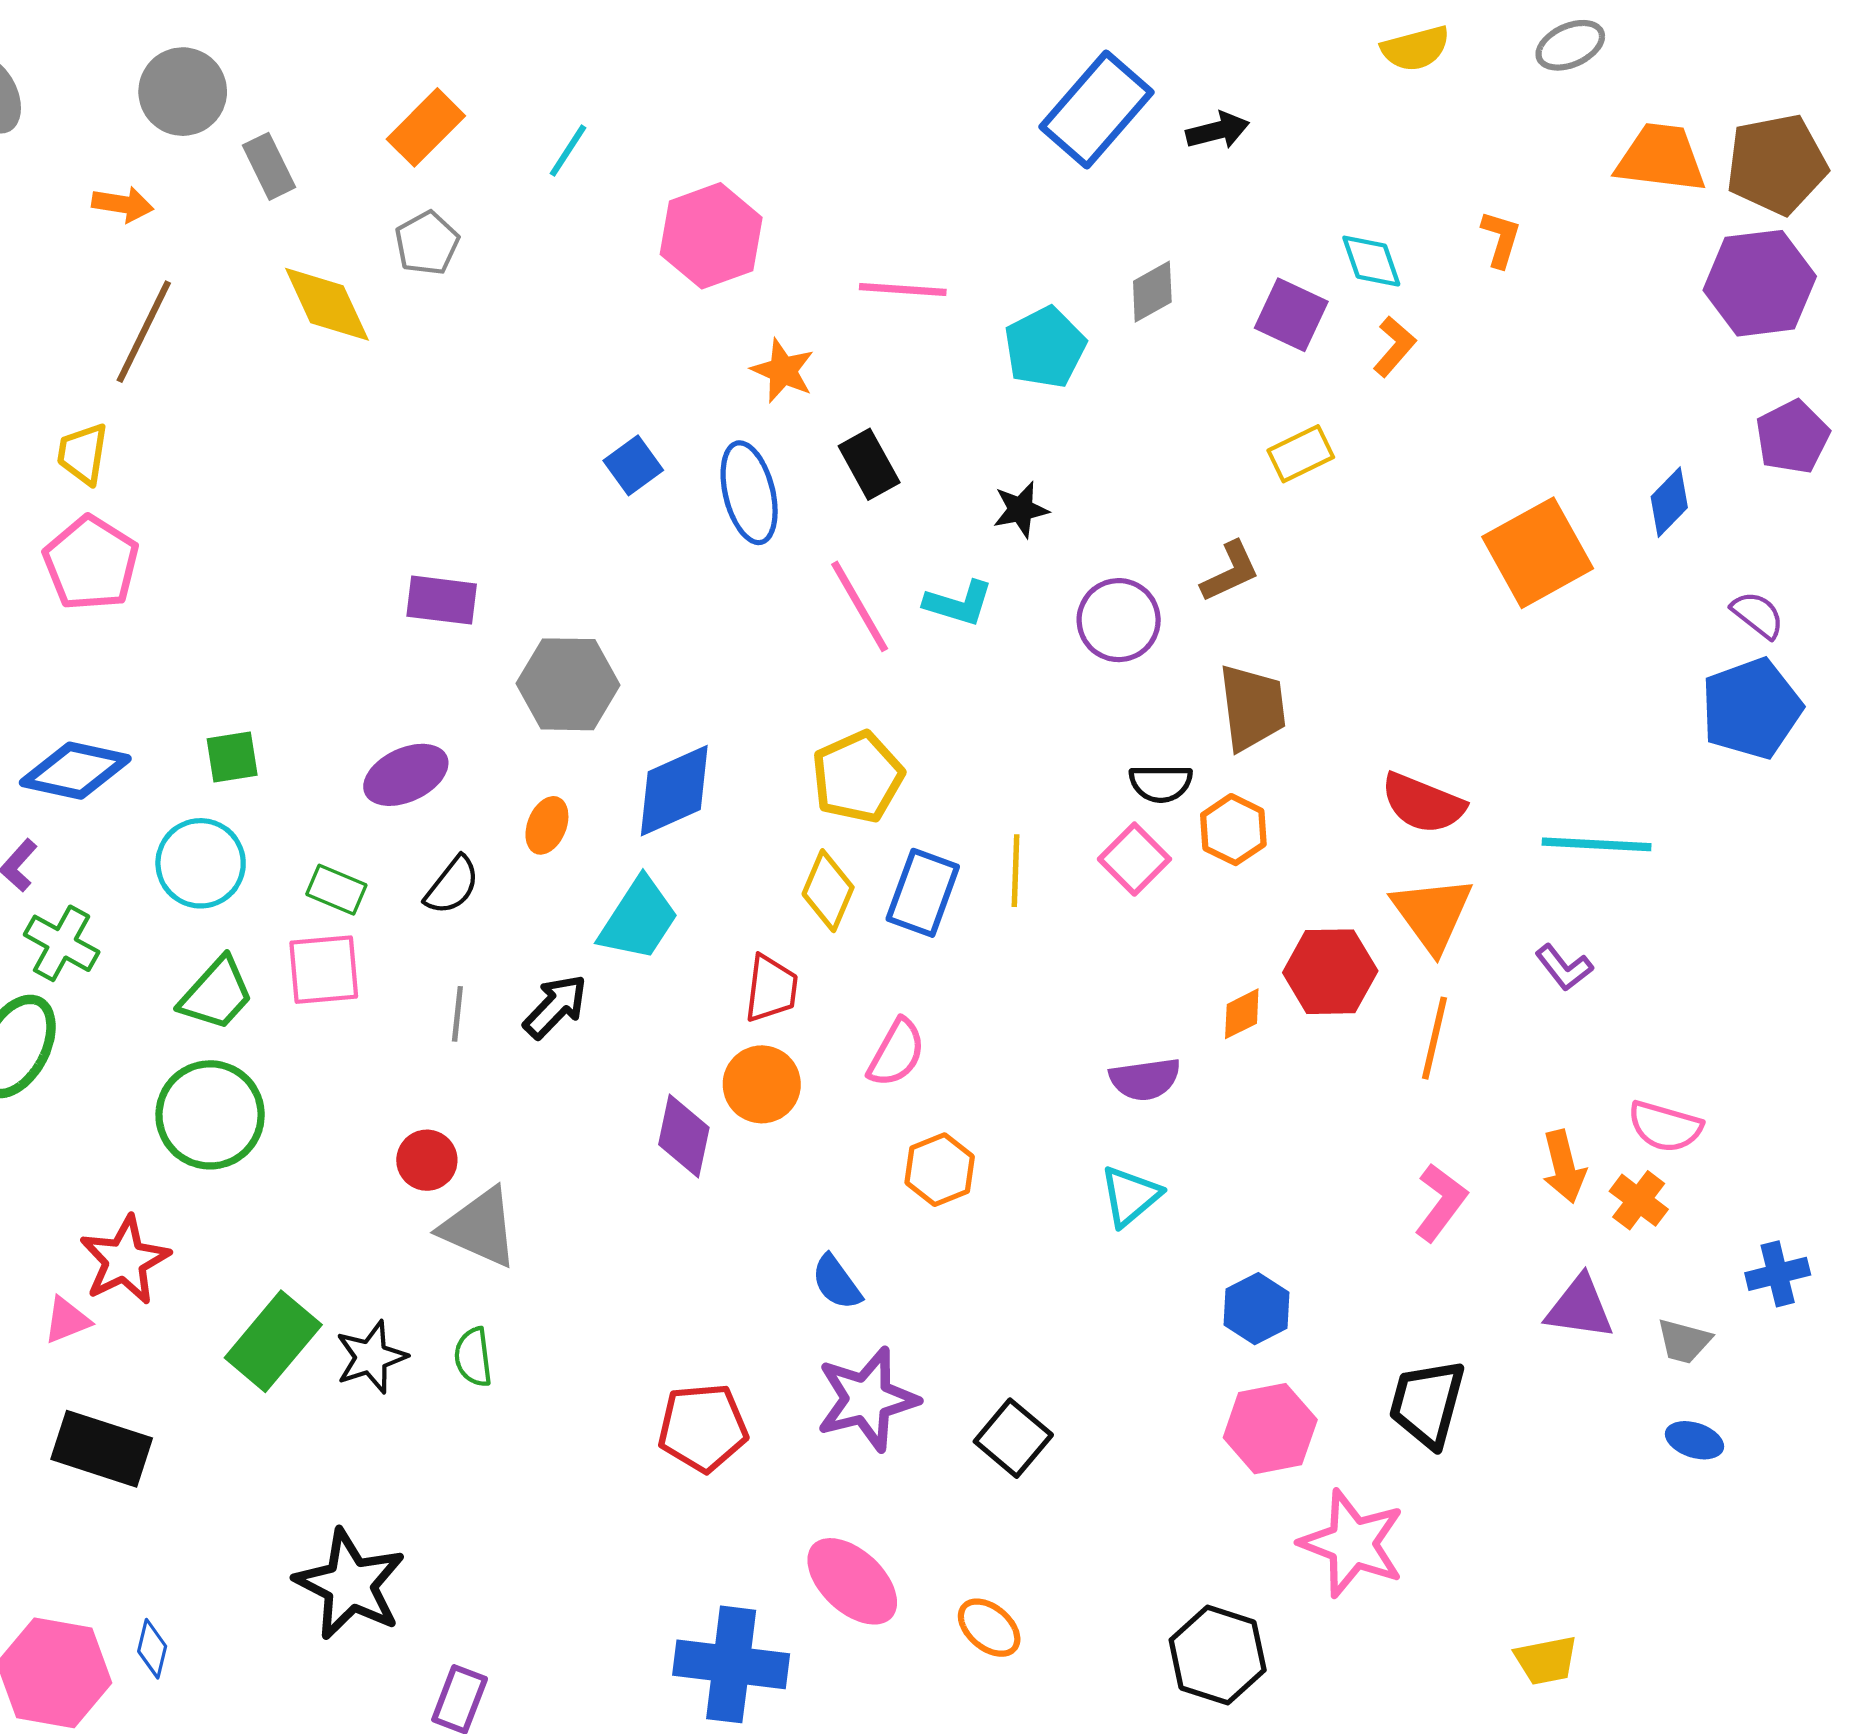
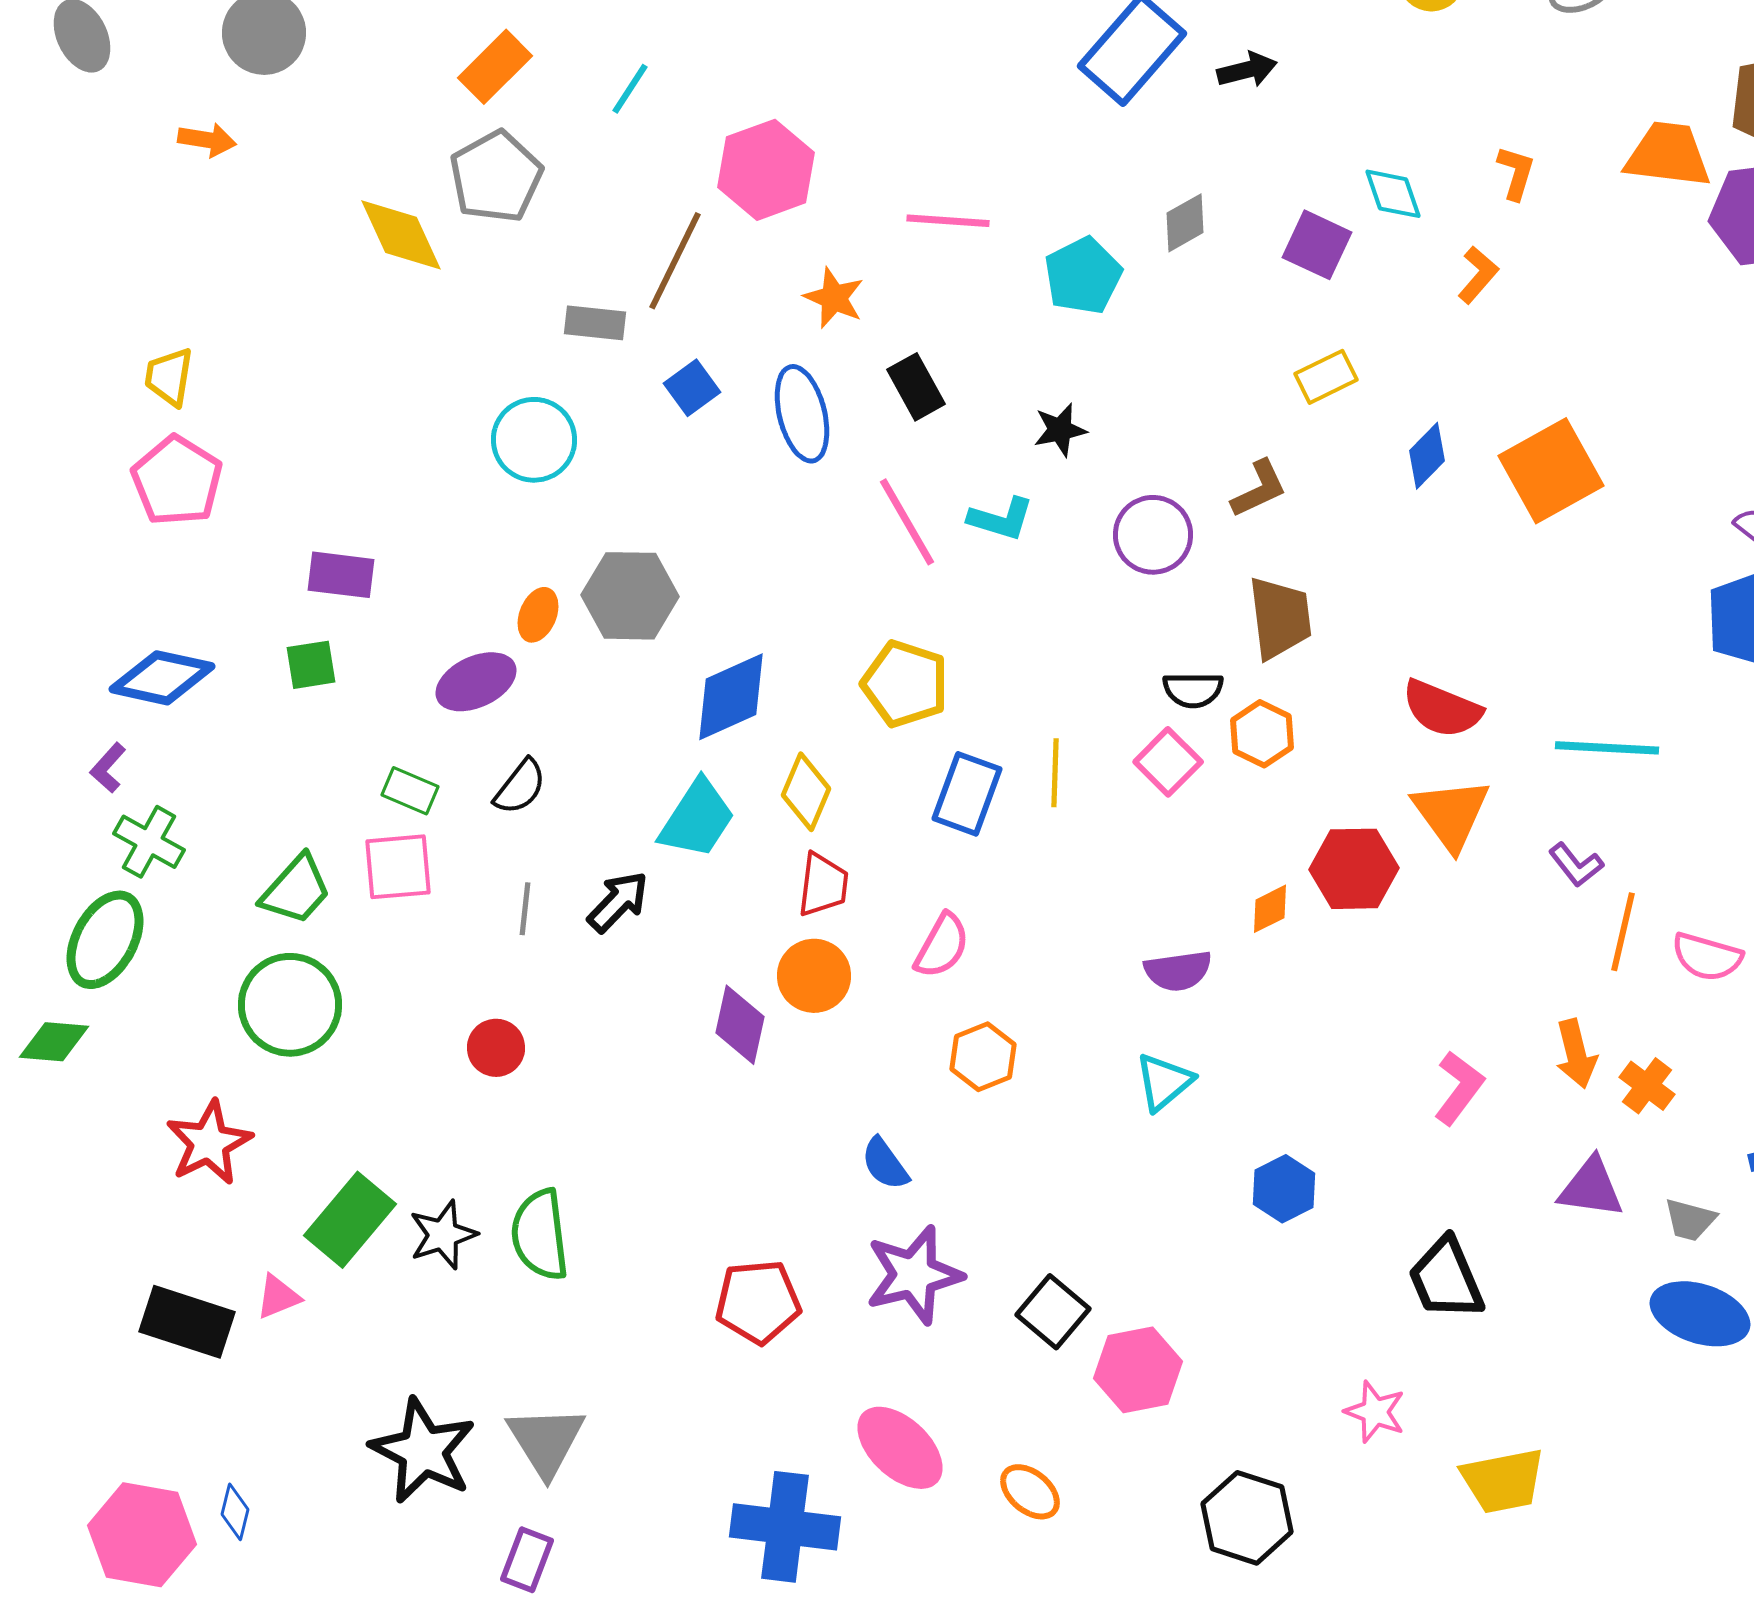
orange trapezoid: (1661, 158) -> (1668, 155), moved
gray rectangle: (269, 166) -> (595, 323), moved, turned -58
gray pentagon: (427, 243) -> (496, 177), size x1.5
brown line: (144, 332) -> (675, 261), moved
orange L-shape: (1394, 346) -> (1478, 275), moved
blue diamond: (1669, 502) -> (1427, 456), moved
purple rectangle: (442, 600) -> (341, 575), moved
yellow pentagon: (858, 777) -> (905, 684), turned -30
orange ellipse: (547, 825) -> (538, 615), moved
cyan circle: (201, 863) -> (534, 440), moved
yellow diamond: (828, 891) -> (806, 792), moved
orange line: (1434, 1038) -> (1623, 932), moved
pink semicircle: (1665, 1126) -> (1707, 957), moved
gray triangle: (480, 1228) -> (546, 1441), moved, turned 34
pink triangle: (67, 1320) -> (278, 1297), moved
green semicircle: (473, 1357) -> (540, 1235), size x1.6
black trapezoid: (1427, 1403) -> (1446, 1279), turned -38
pink hexagon: (1270, 1429) -> (1138, 1370), moved
blue ellipse: (1694, 1440) -> (1700, 1314), size x1.8
pink star: (1352, 1543) -> (1375, 1412), size x0.6
yellow trapezoid: (1546, 1660) -> (1503, 1481), moved, size x1.4

